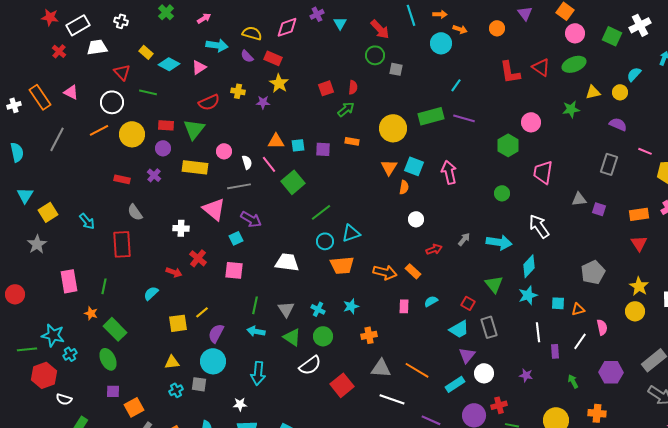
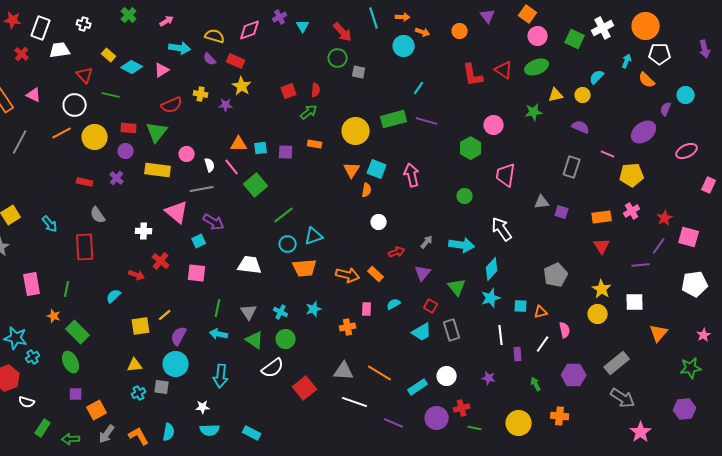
white rectangle: (78, 25) -> (41, 28), turned -40
orange cross: (369, 335) -> (348, 327), moved
purple triangle: (467, 355) -> (423, 273), moved

